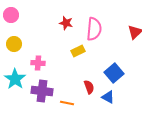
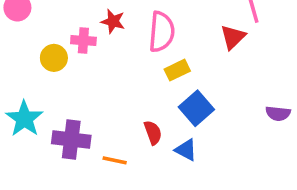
yellow circle: (14, 44) -> (54, 58), moved
yellow rectangle: (78, 51) -> (177, 70), moved
pink cross: (38, 63) -> (83, 40), moved

